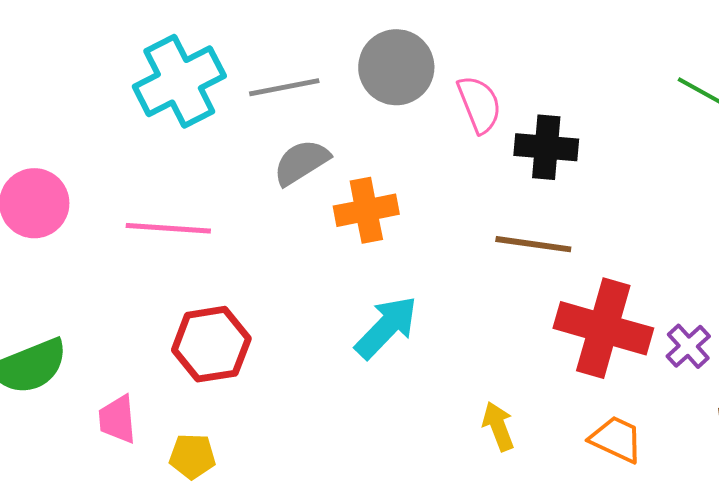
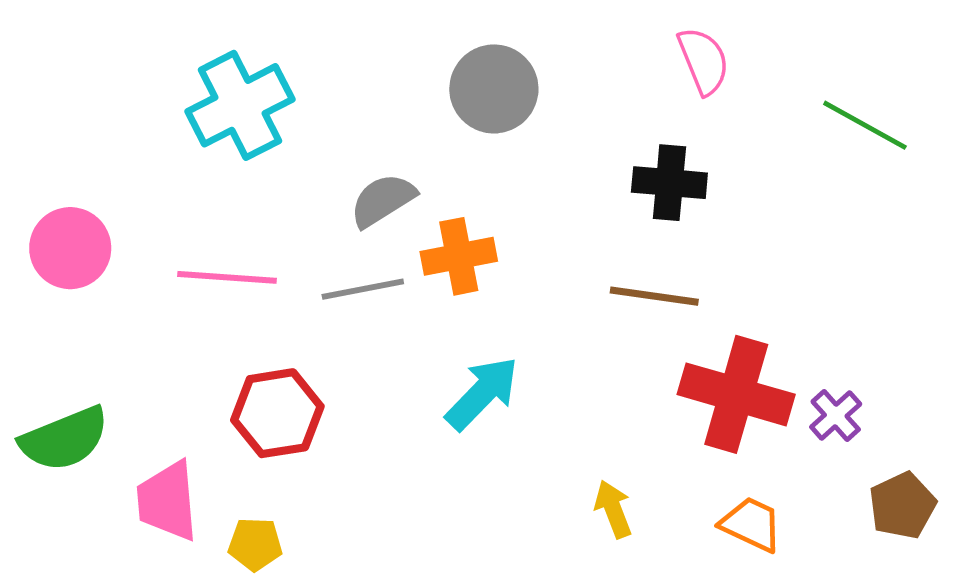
gray line: (284, 87) -> (363, 289), moved
pink semicircle: (479, 104) -> (703, 61), moved
pink trapezoid: (117, 419) -> (167, 501), size x1.4

